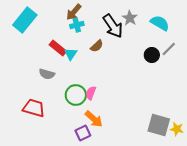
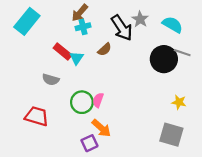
gray line: (169, 49) -> (182, 53), turned 63
black circle: (152, 55) -> (164, 59), size x1.6
yellow star: (177, 129) -> (179, 102), moved

